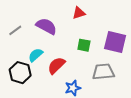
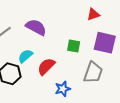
red triangle: (79, 13) -> (93, 14), moved
gray trapezoid: (103, 72) -> (93, 72), turned 115

